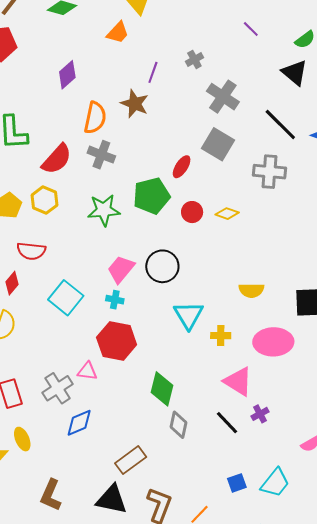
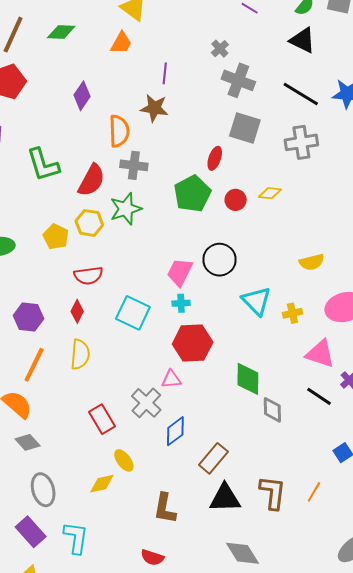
gray cross: (194, 59) -> (220, 49), moved
green star: (104, 210) -> (126, 209), moved
brown rectangle: (131, 460) -> (213, 458), moved

